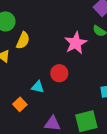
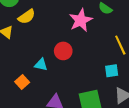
yellow semicircle: (23, 40) -> (27, 17), turned 30

